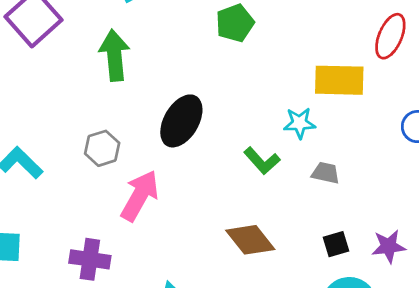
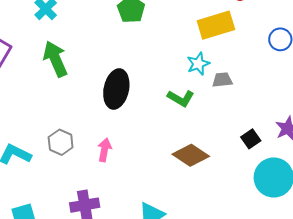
gray hexagon: (102, 148) -> (61, 142), moved
gray trapezoid: (326, 173) -> (222, 80), moved
pink arrow: (140, 196) -> (105, 150), size x0.6

